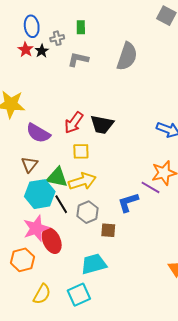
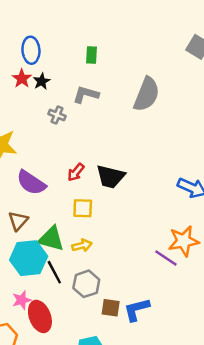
gray cross: (57, 38) -> (57, 115), moved, turned 32
red arrow: (74, 123) -> (76, 172), size x0.7
yellow arrow: (82, 181) -> (82, 245), size x0.6
blue L-shape: (128, 202) -> (137, 309), moved
pink star: (36, 228) -> (22, 300), size x0.6

